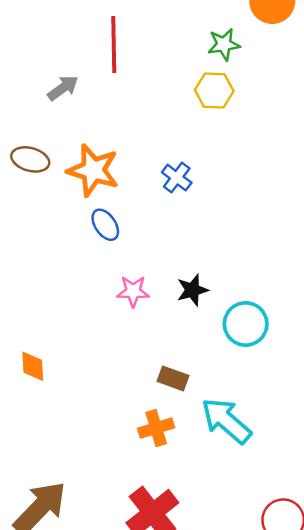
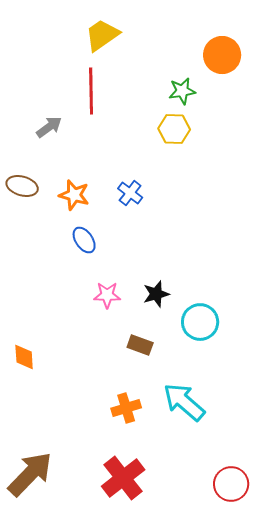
orange star: (93, 170) -> (74, 195), size x0.7
blue cross: (177, 178) -> (130, 193), moved
brown rectangle: (173, 378) -> (140, 345), moved

